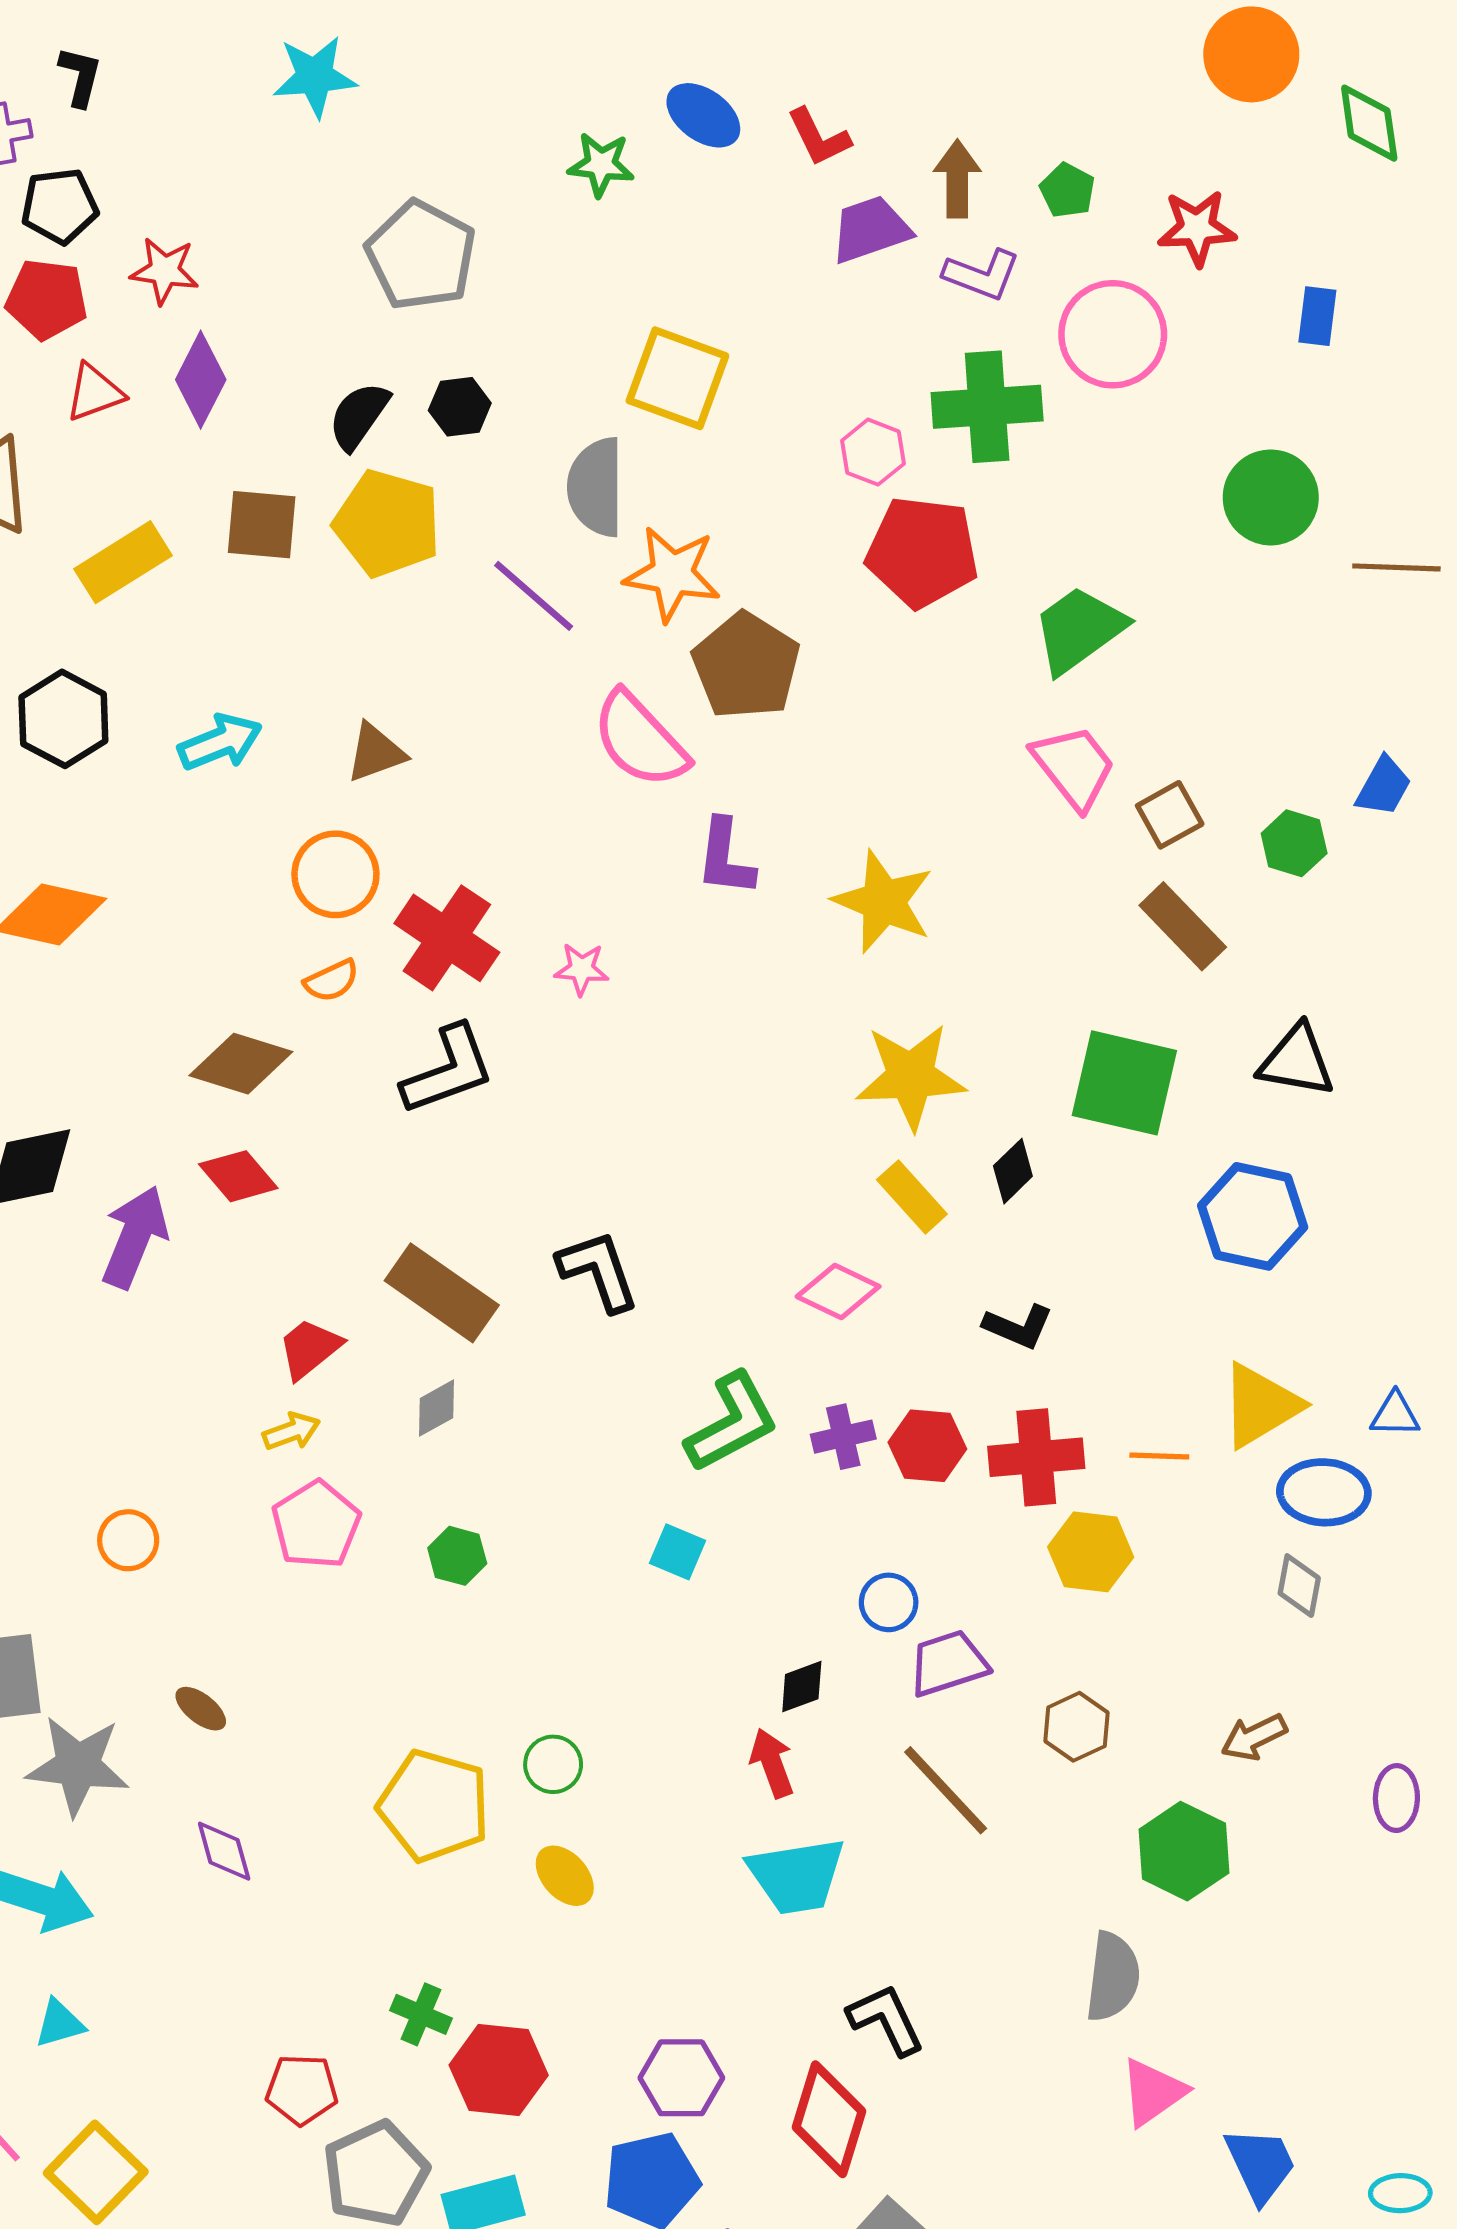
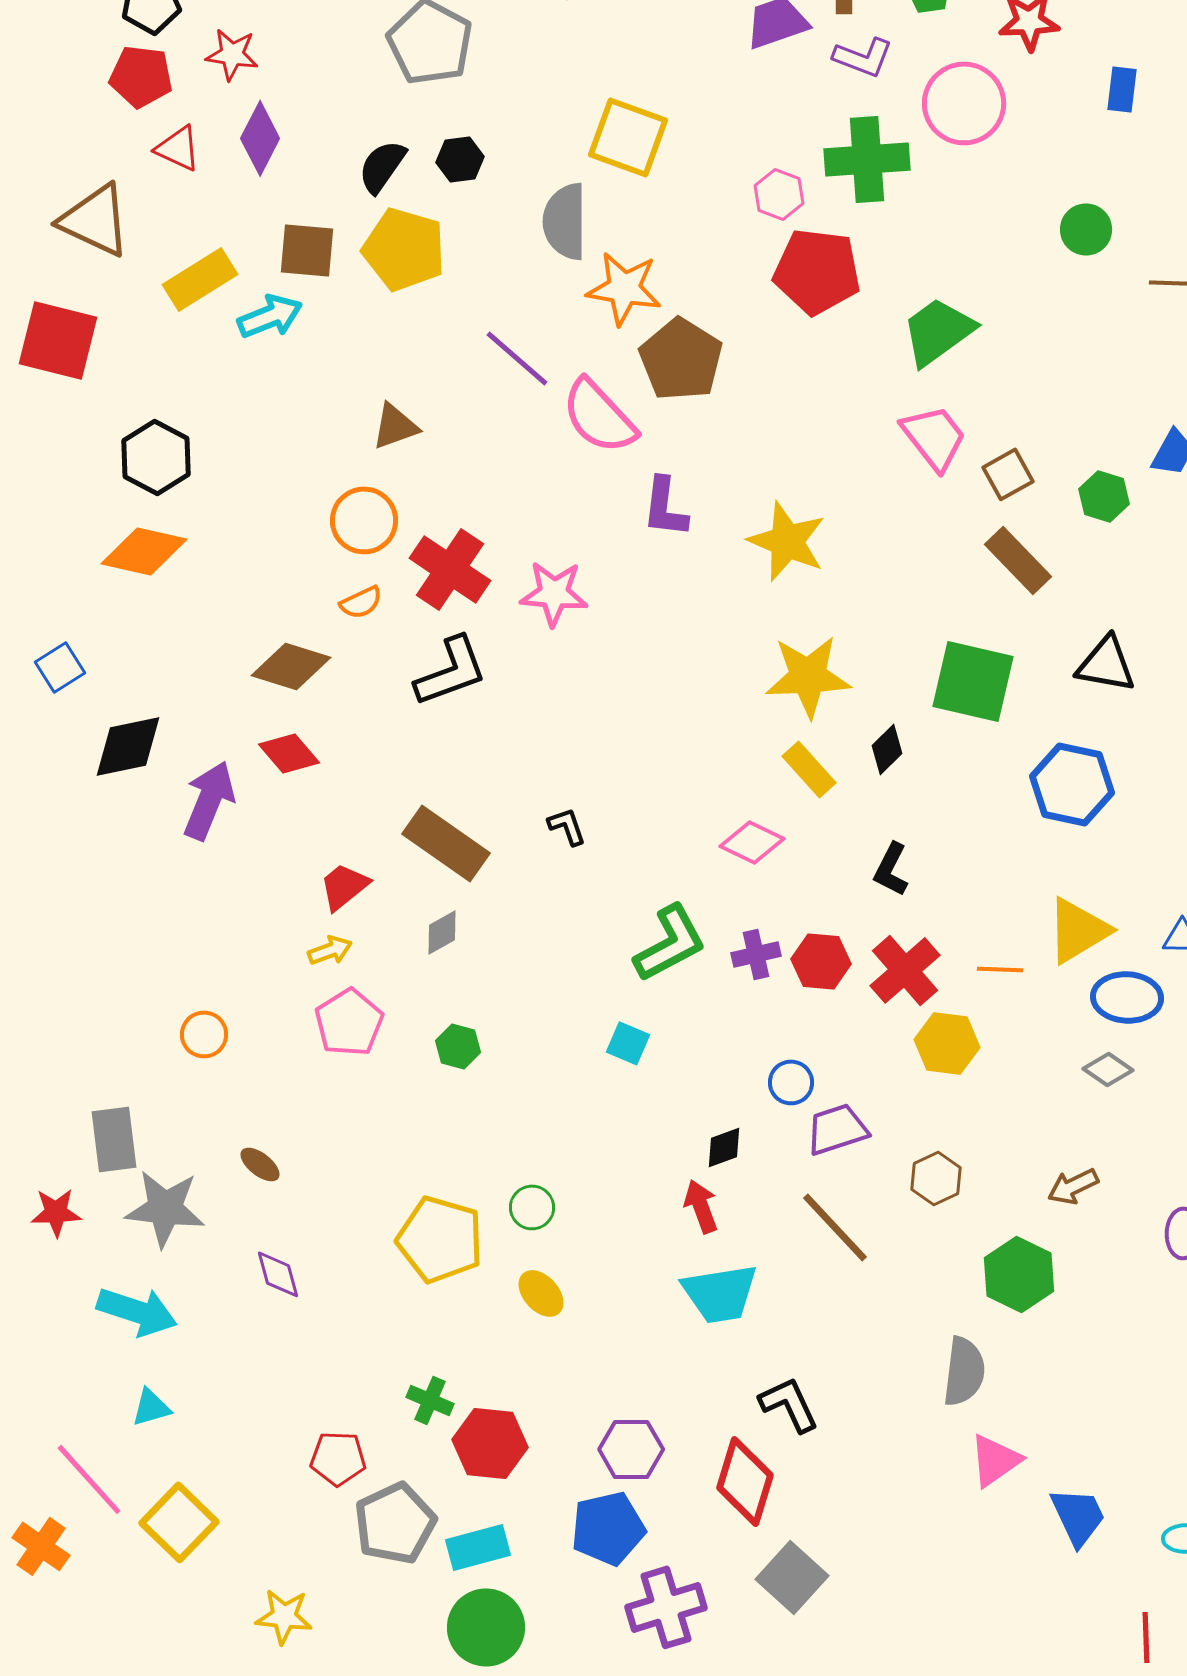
red triangle: (95, 393) -> (178, 148), turned 45
green circle: (1271, 497) -> (1086, 229), size x0.7
purple line: (534, 596) -> (517, 358), moved
black hexagon: (63, 719) -> (156, 457), moved
cyan arrow: (220, 742) -> (270, 316), moved
pink star: (582, 969) -> (554, 593), size x1.6
black L-shape: (598, 1271) -> (567, 826), size x0.6
black L-shape: (1018, 1326) -> (891, 869), turned 94
red cross: (1036, 1457) -> (905, 970), turned -36
gray diamond: (1299, 1586) -> (1108, 1069), turned -66

